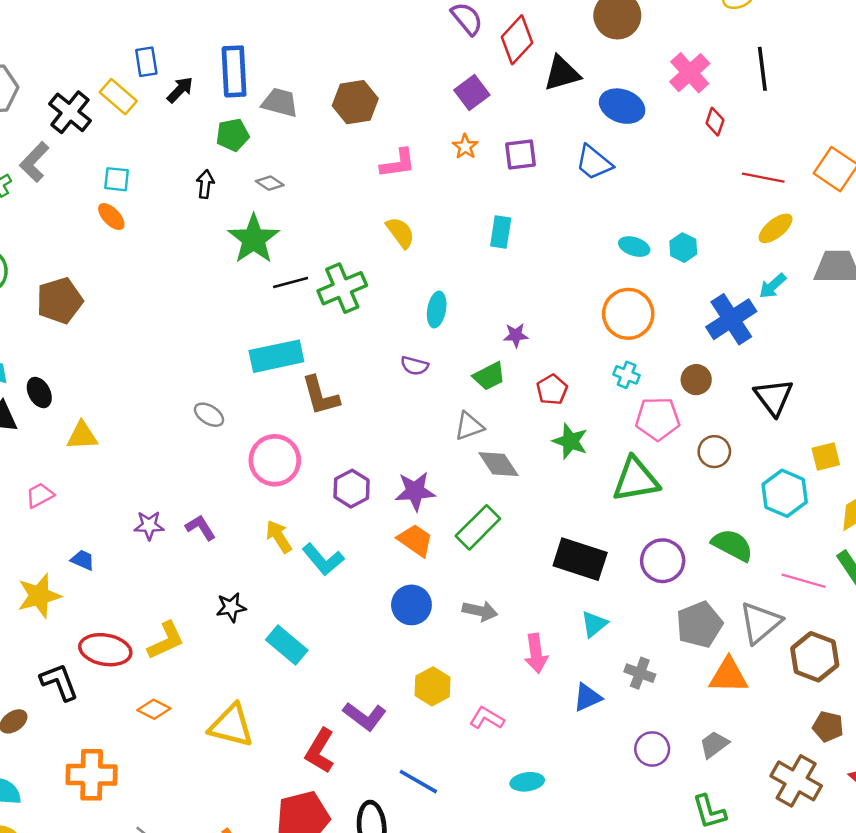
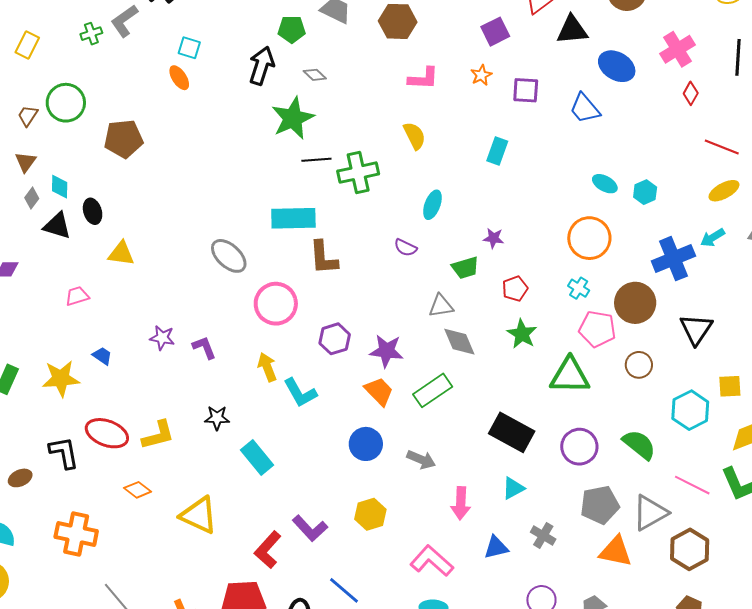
black arrow: (205, 184) -> (262, 66), size x1.6
brown circle: (696, 380) -> (635, 303), size x1.6
gray ellipse: (209, 415) -> (229, 256), size x1.5
pink L-shape: (487, 718) -> (432, 561), moved, size x1.5

